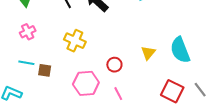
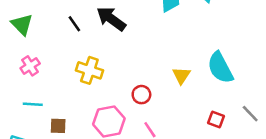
brown square: (45, 70) -> (58, 126), moved
red square: (172, 91) -> (216, 119), size x0.6

